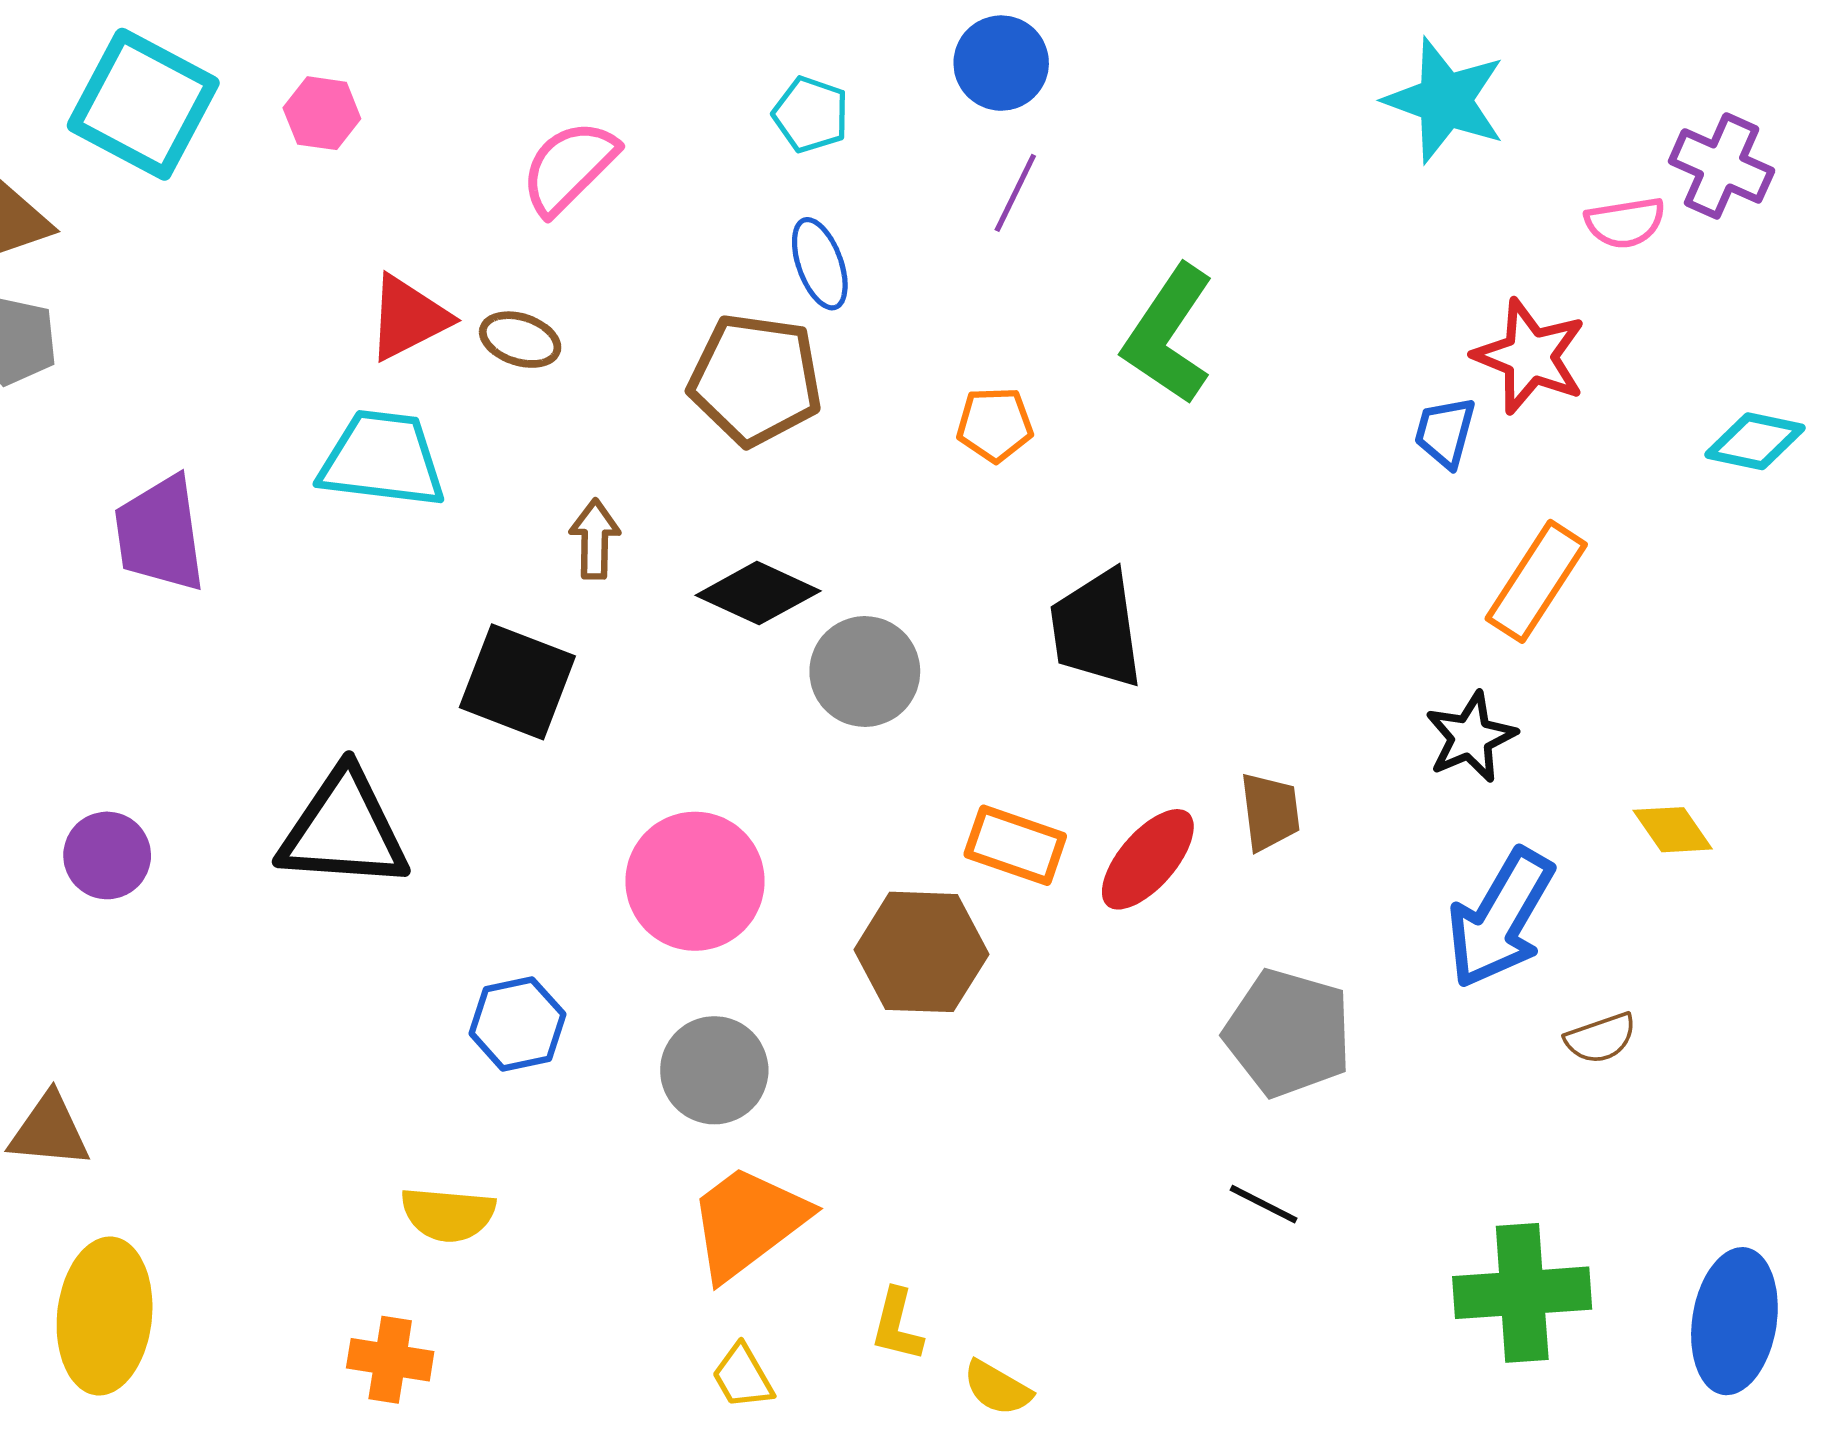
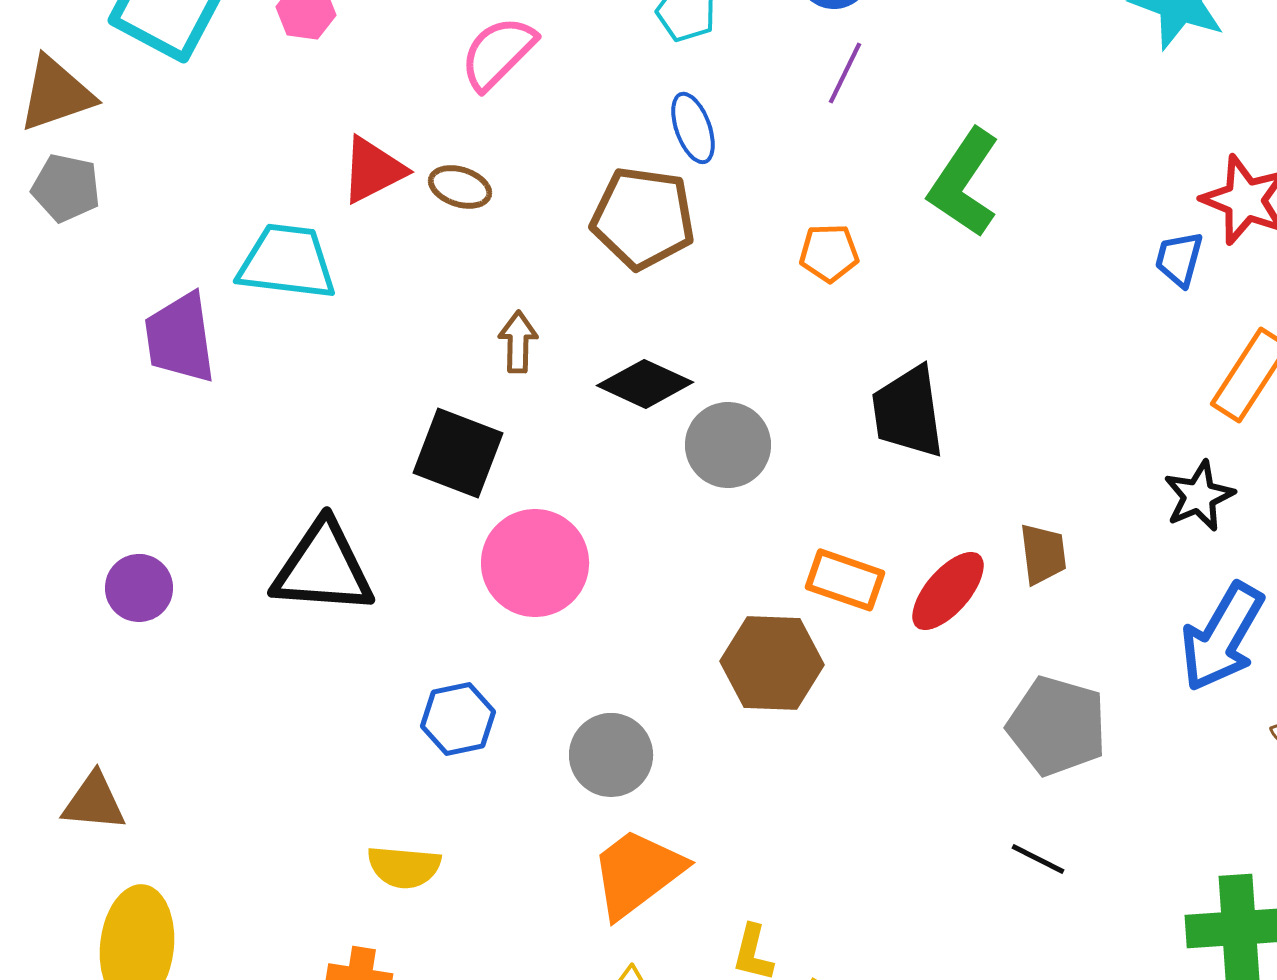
cyan trapezoid: (382, 459) -> (287, 262), moved
pink circle: (695, 881) -> (535, 563), moved

